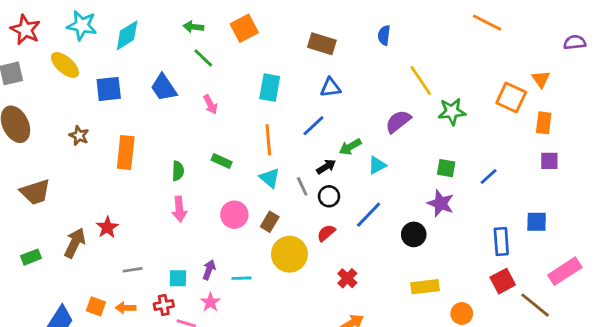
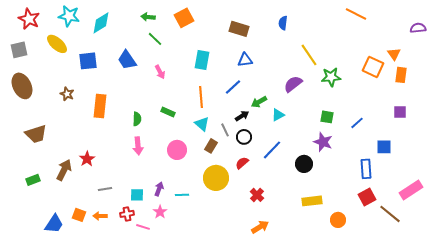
orange rectangle: (544, 123) -> (401, 75), moved
brown rectangle: (270, 222) -> (211, 146), moved
blue square: (537, 222) -> (384, 147), moved

